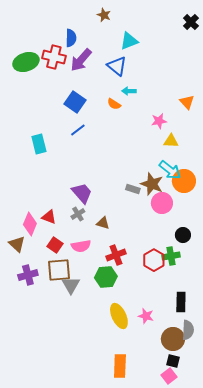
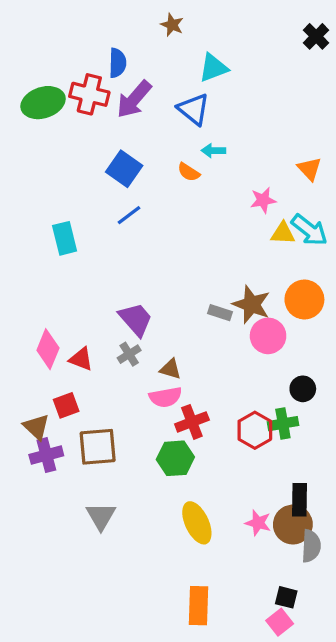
cyan arrow: (170, 170) -> (309, 230), moved
pink diamond: (30, 224) -> (48, 349), moved
brown triangle: (17, 244) -> (36, 427), moved
red square: (55, 245) -> (66, 405), moved, turned 35
pink semicircle: (81, 246) -> (165, 397), moved
gray triangle: (71, 285) -> (101, 516), moved
pink star: (146, 316) -> (258, 523), moved
brown circle: (173, 339) -> (293, 525), moved

